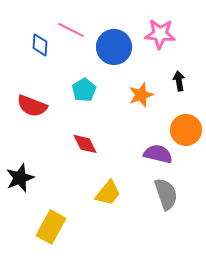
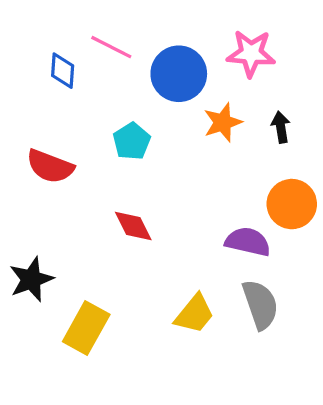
orange star: (141, 95) -> (223, 122), moved
yellow trapezoid: (108, 193) -> (194, 314), moved
yellow rectangle: (51, 227) -> (86, 328), moved

